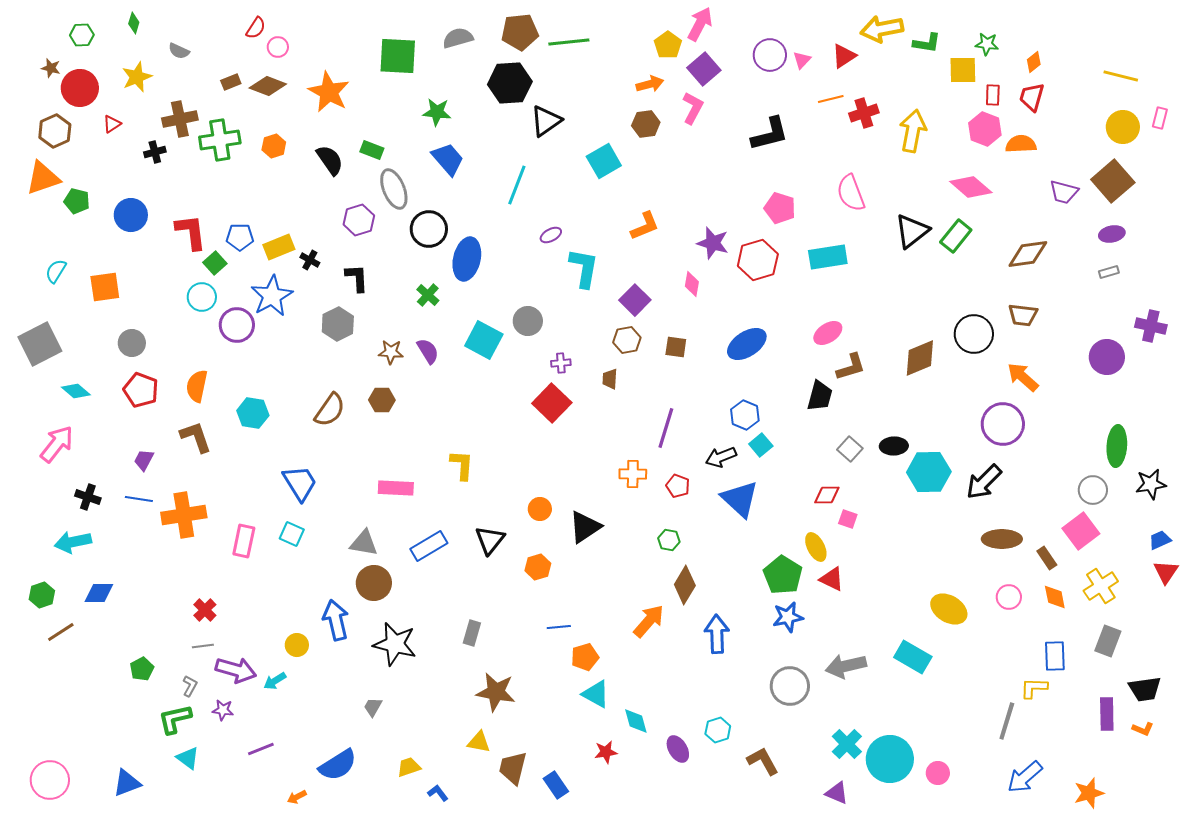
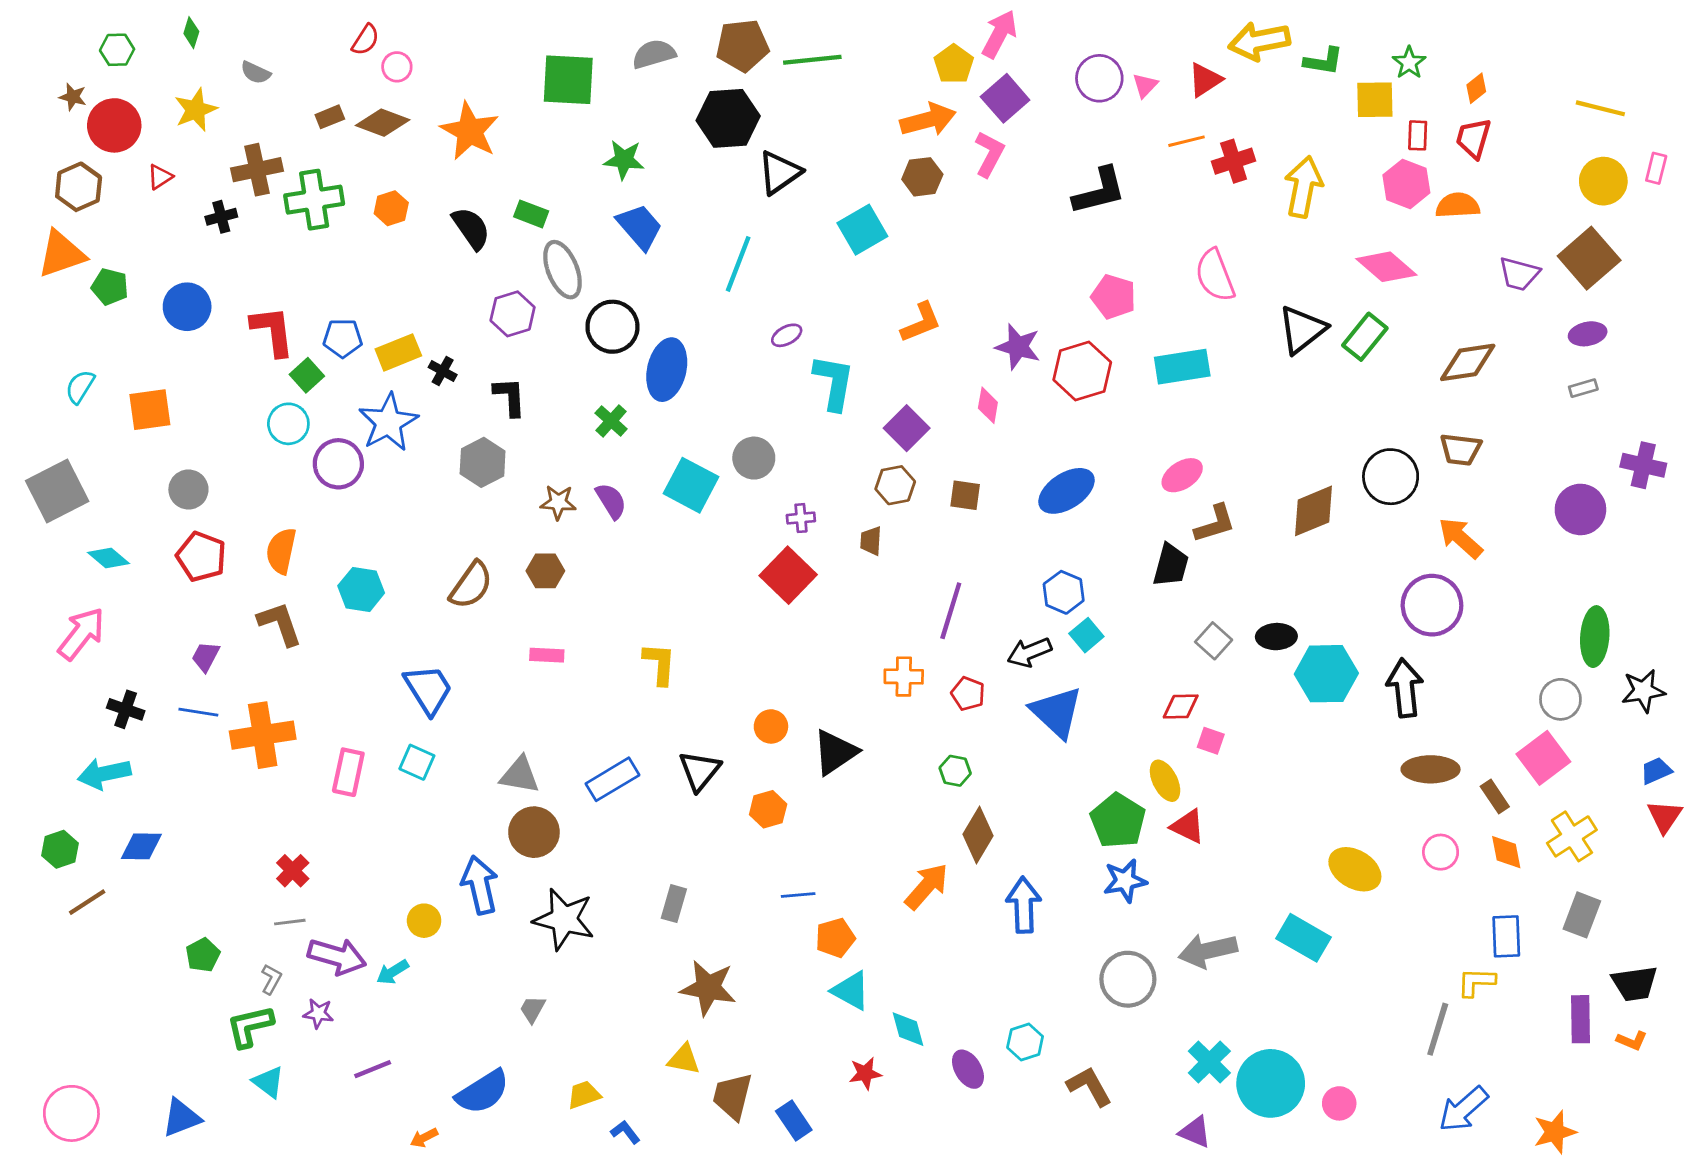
green star: (987, 44) -> (1409, 63), turned 30
orange arrow: (650, 84) -> (928, 120), size x1.4
black arrow: (984, 482) -> (1405, 688), turned 129
pink rectangle: (396, 488) -> (547, 655), moved, size x0.7

